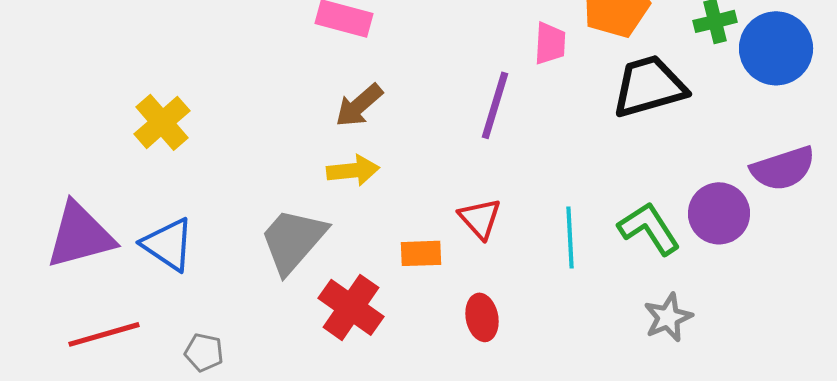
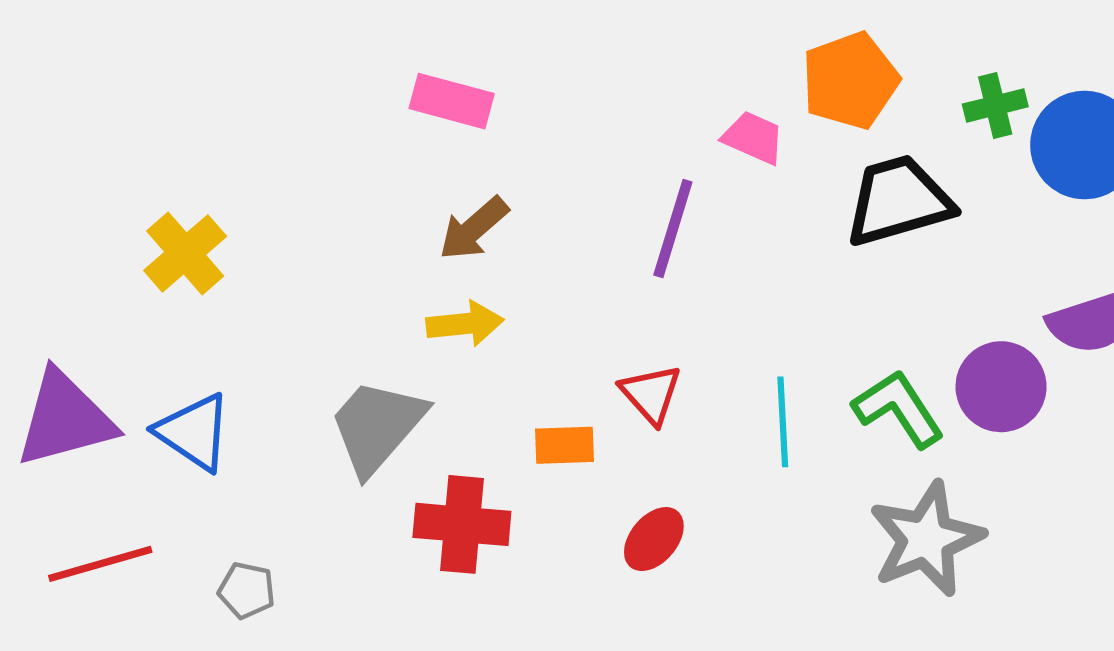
pink trapezoid: (550, 43) -> (753, 138), turned -69
red cross: (351, 307) -> (462, 524), turned -30
red ellipse: (482, 317) -> (654, 539), turned 51
gray star: (668, 317) -> (926, 539), size x1.6

